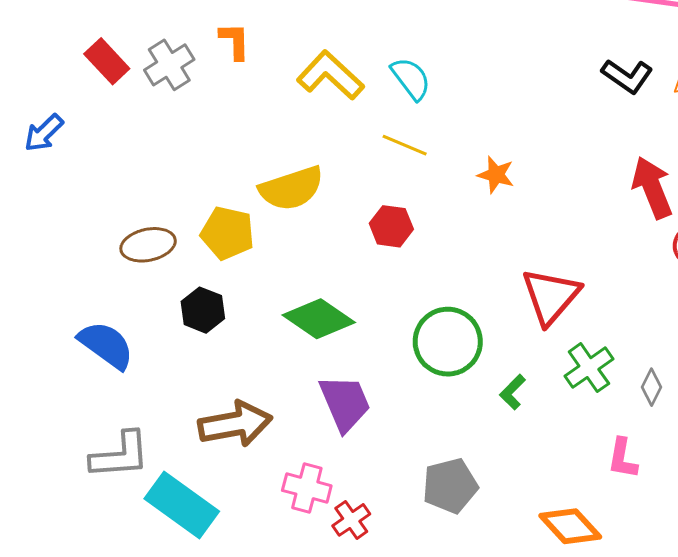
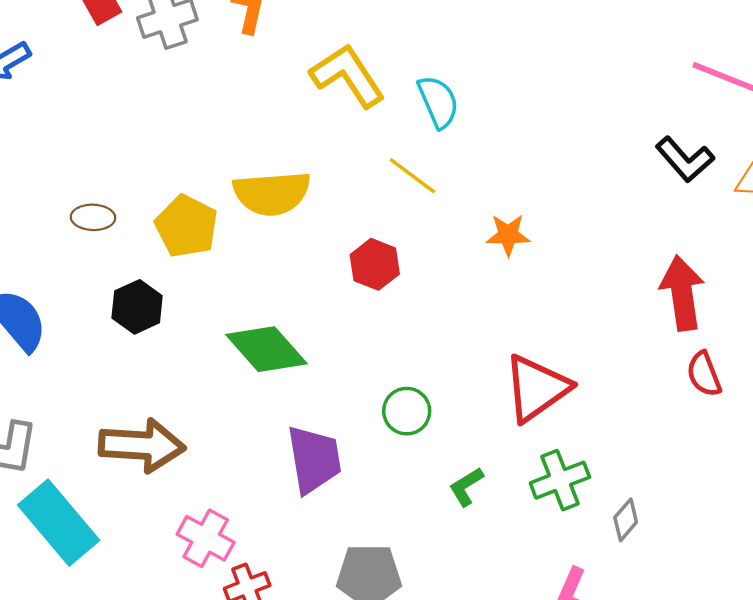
orange star: (496, 175) -> (508, 235), turned -30
brown ellipse: (148, 245) -> (93, 217), size x0.7
green circle: (448, 342) -> (407, 411), size x0.6
purple trapezoid: (345, 403) -> (314, 459), moved

